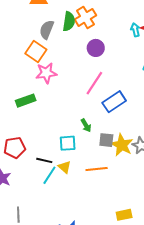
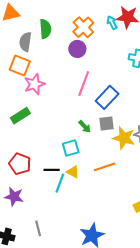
orange cross: (85, 17) -> (83, 27), moved
gray square: (106, 140) -> (107, 124), moved
red pentagon: (15, 148) -> (20, 164), turned -30

